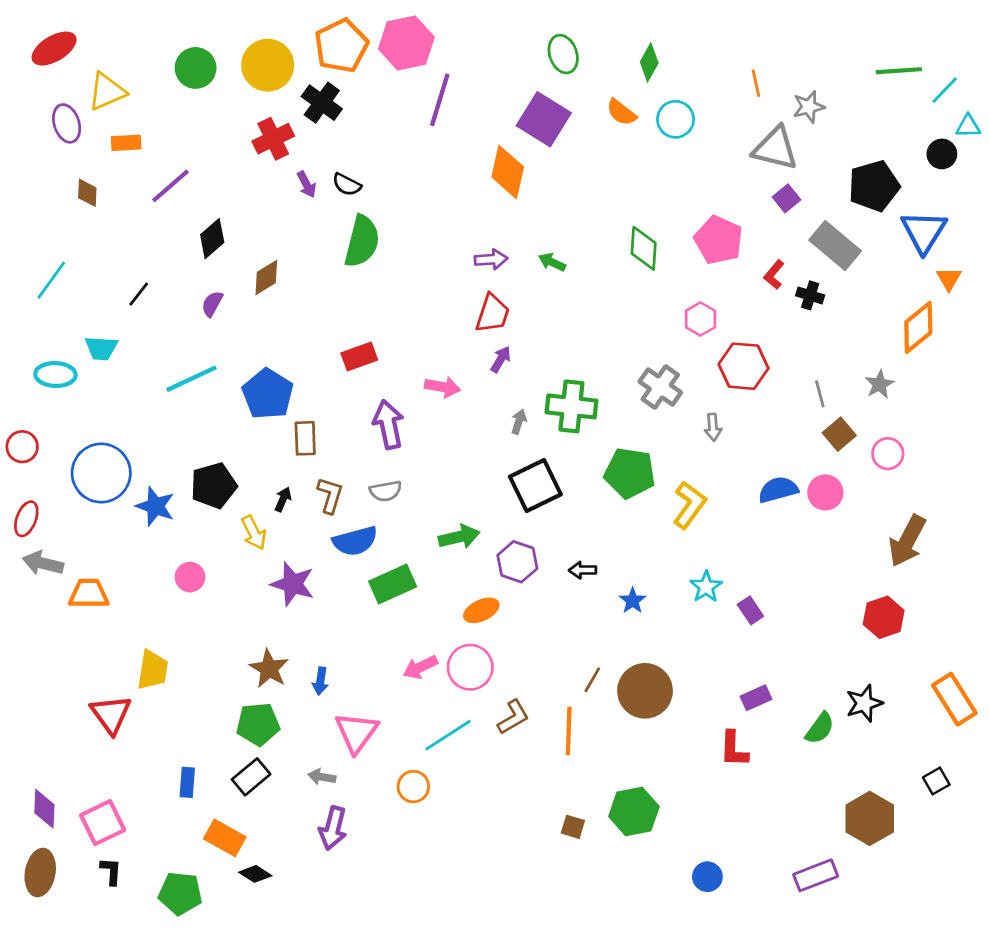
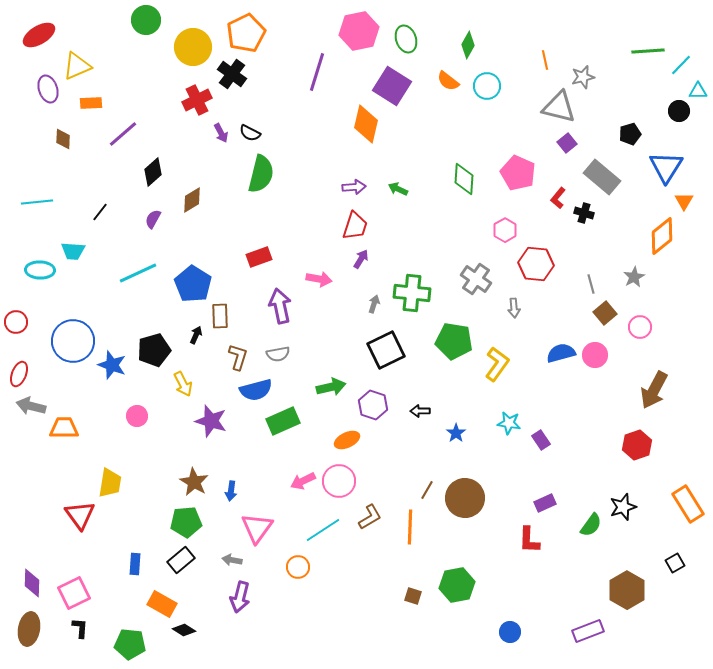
pink hexagon: (406, 43) -> (359, 31), moved
green circle: (196, 68) -> (146, 20), moved
black pentagon: (874, 186) -> (630, 134), size x0.6
cyan line: (51, 280) -> (37, 202), turned 48
black arrow: (283, 499) -> (196, 335), moved
cyan star: (706, 587) -> (509, 423), turned -30

